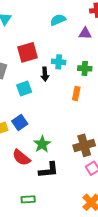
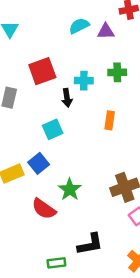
purple triangle: (85, 33) -> (106, 31), moved
green cross: (85, 68) -> (117, 72), moved
cyan square: (24, 88) -> (53, 129), moved
black L-shape: (49, 170) -> (90, 244), moved

